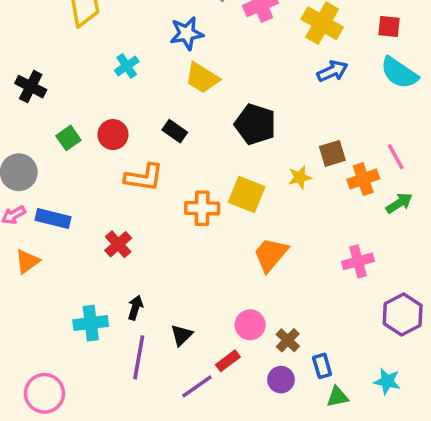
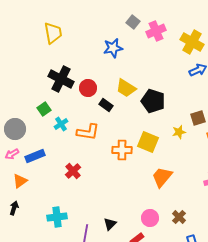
cyan cross: (127, 66) -> (61, 124), moved
yellow trapezoid: (202, 78) -> (126, 88), moved
black cross: (31, 87) -> (61, 79), moved, size x1.4
red circle: (113, 135) -> (88, 88), moved
blue rectangle: (53, 219) -> (35, 156), turned -36
black arrow: (135, 308) -> (14, 208), moved
brown cross: (288, 340) -> (179, 217), moved

